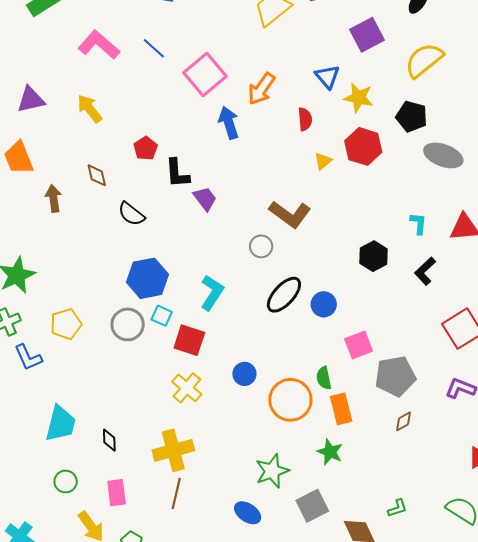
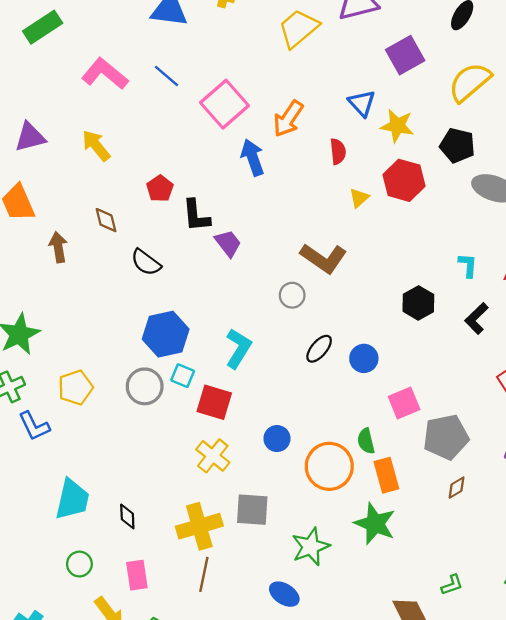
black ellipse: (284, 295) -> (319, 349), size x0.7
green star: (330, 452) -> (375, 524), size x1.4
gray square: (312, 506) -> (252, 510), moved, turned 32

